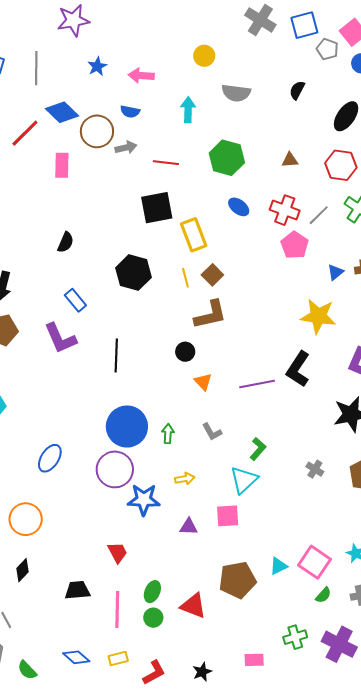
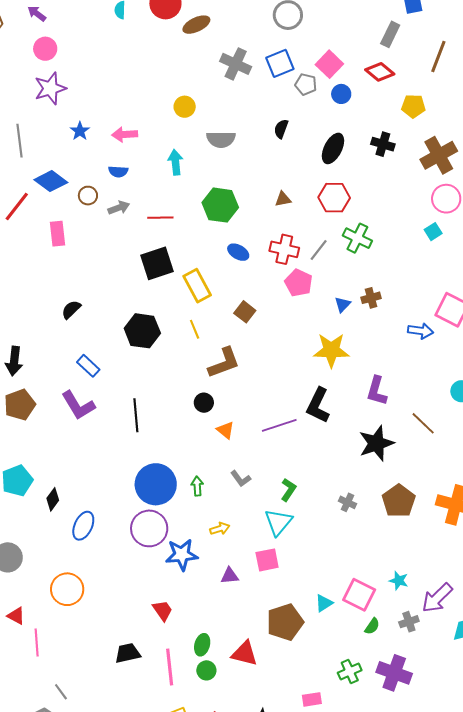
brown circle: (97, 131) -> (88, 196), size x0.6
black semicircle: (66, 242) -> (71, 310), turned -150
brown square: (212, 275) -> (245, 312), moved
black diamond: (22, 570) -> (53, 499), moved

